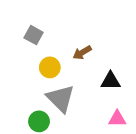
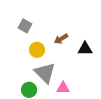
black triangle: (110, 81) -> (85, 49), moved
pink triangle: (117, 119) -> (63, 88), moved

